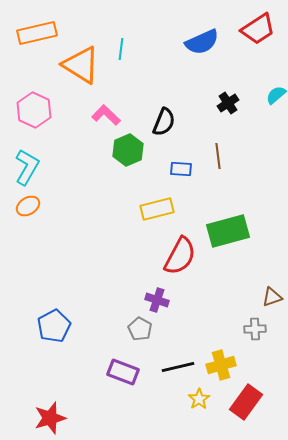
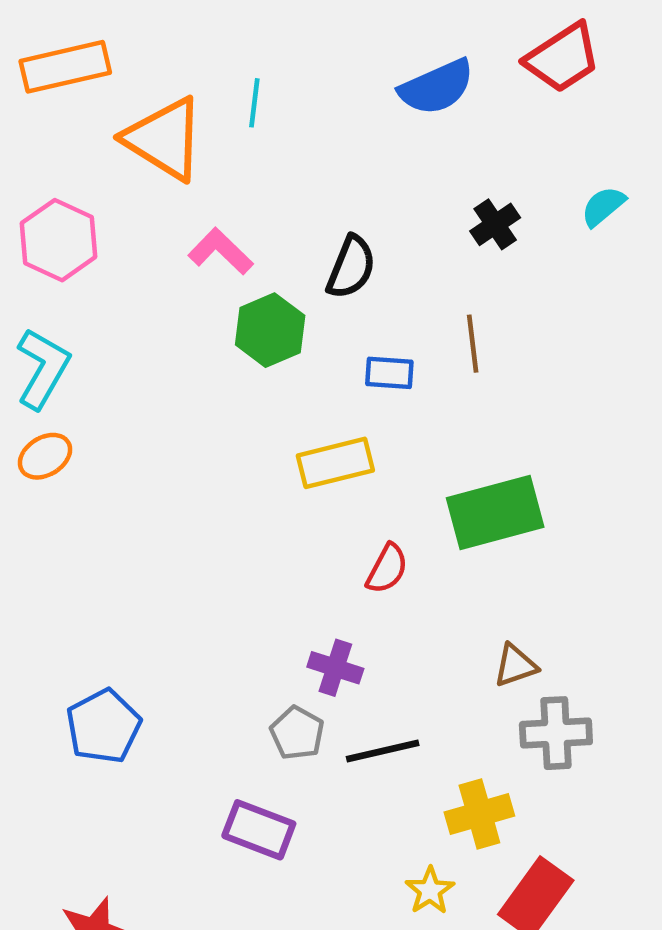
red semicircle: (180, 256) -> (387, 569), size x0.6
brown triangle: (272, 297) -> (515, 665), moved
gray cross: (255, 329) -> (556, 733), size x1.4
black line: (178, 367) -> (383, 751), moved

